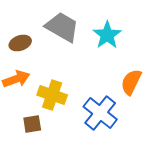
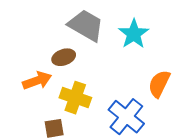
brown ellipse: (20, 43) -> (64, 57), moved

